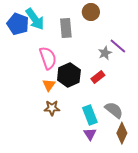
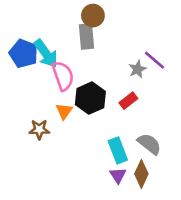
brown circle: (91, 12) -> (93, 16), moved
cyan arrow: (35, 19) -> (46, 54), moved
blue pentagon: (18, 24) -> (24, 54), moved
brown star: (52, 108) -> (39, 129), moved
brown diamond: (122, 133) -> (141, 174), moved

